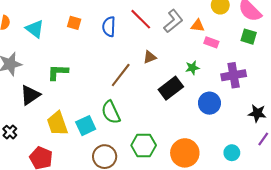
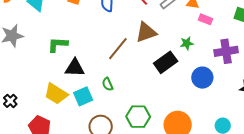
brown triangle: (150, 57) -> (146, 32), size x1.6
black triangle: (30, 95) -> (75, 68), moved, turned 35
green semicircle: (111, 112) -> (108, 84), size x0.6
yellow trapezoid: (57, 123) -> (56, 94), turned -40

